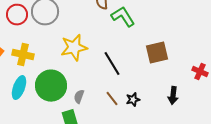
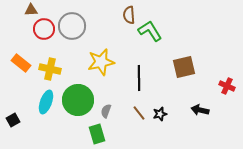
black line: (112, 64) -> (139, 78), turned 30
black arrow: (173, 96) -> (200, 110), turned 96

